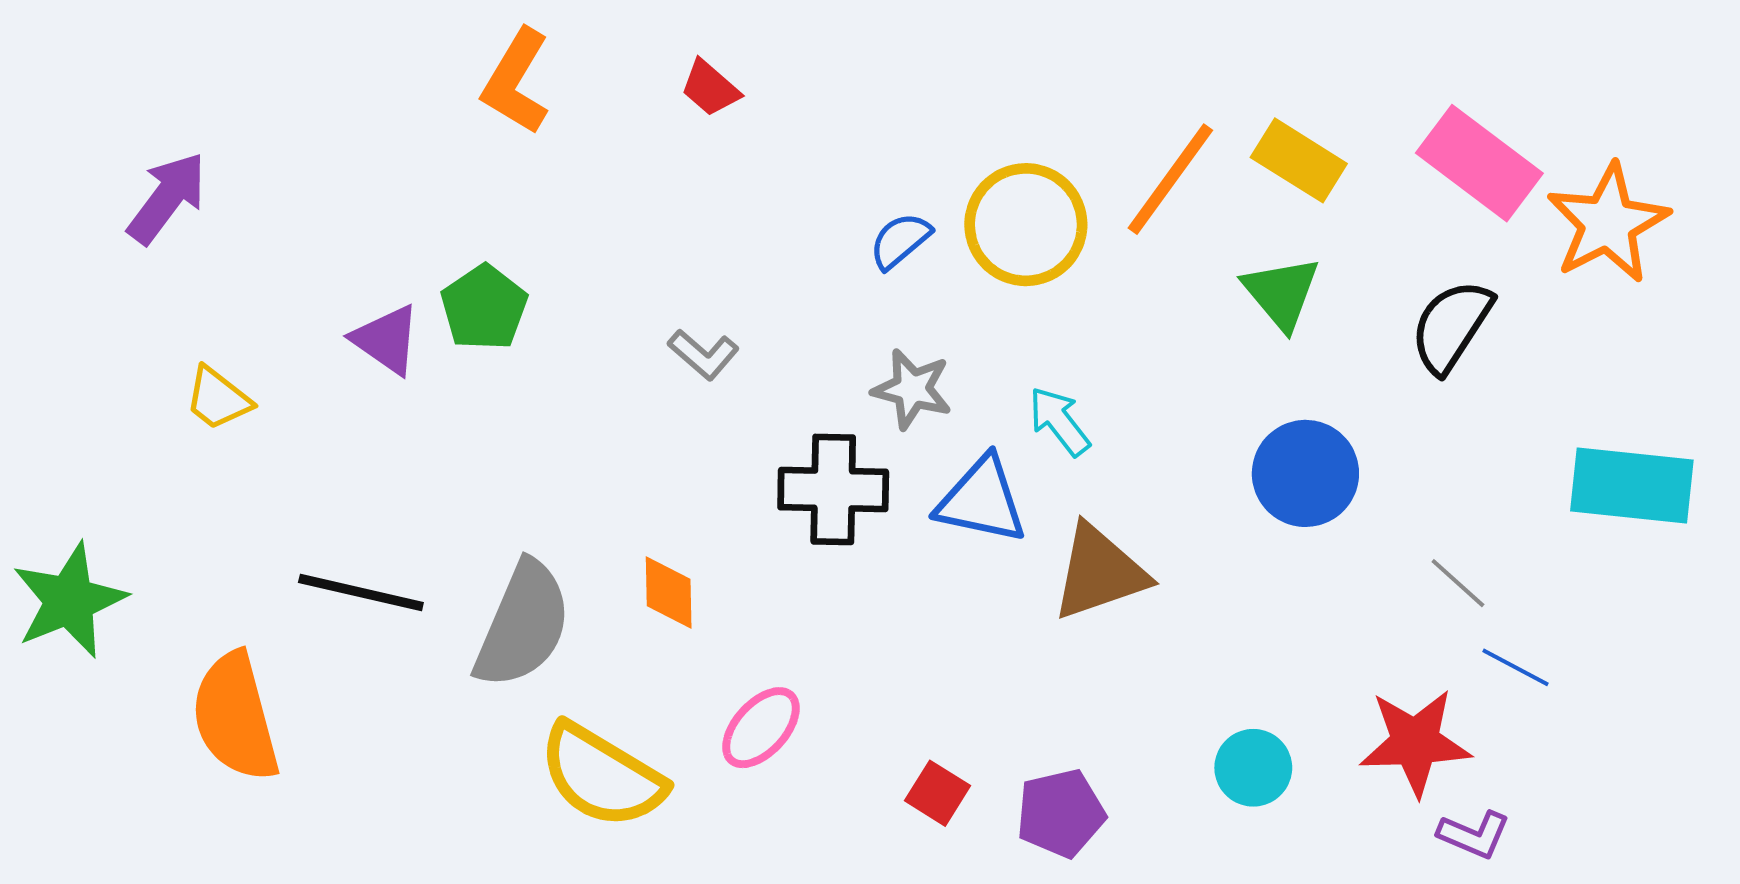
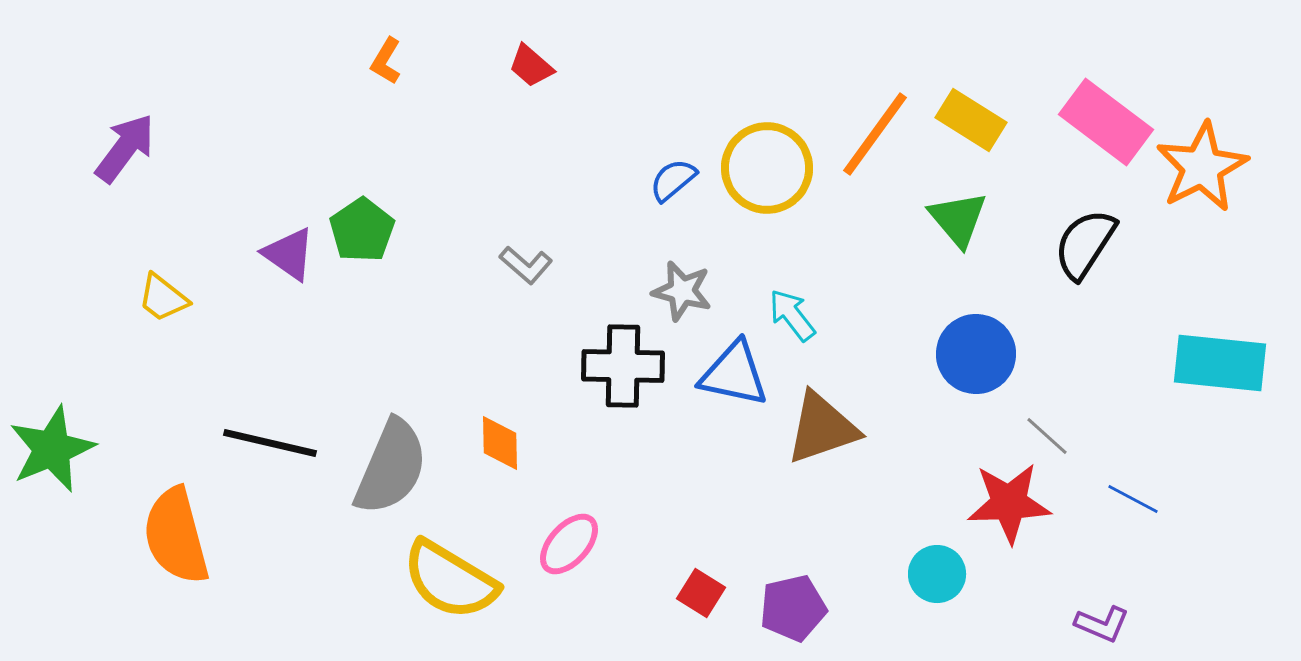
orange L-shape: (516, 81) -> (386, 61), size x0.6
gray line: (1458, 583) -> (1047, 436), moved
red star: (1415, 742) -> (1009, 503), moved

